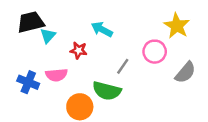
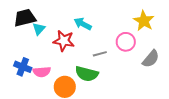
red star: (79, 50) -> (64, 41), size x1.5
gray line: (123, 66) -> (100, 54), turned 40
pink semicircle: (56, 75) -> (42, 72), moved

